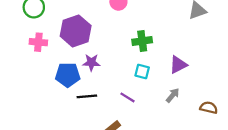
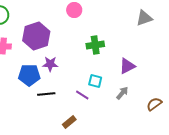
cyan square: (142, 72) -> (95, 81), moved
brown semicircle: (209, 108) -> (154, 104), turned -49

